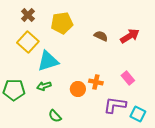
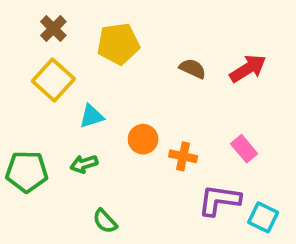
cyan triangle: (48, 61) -> (92, 116), size x0.6
orange circle: (78, 89) -> (143, 139), moved

